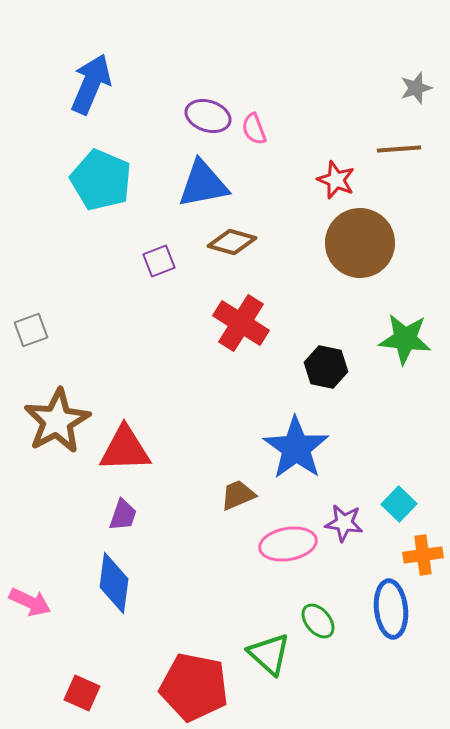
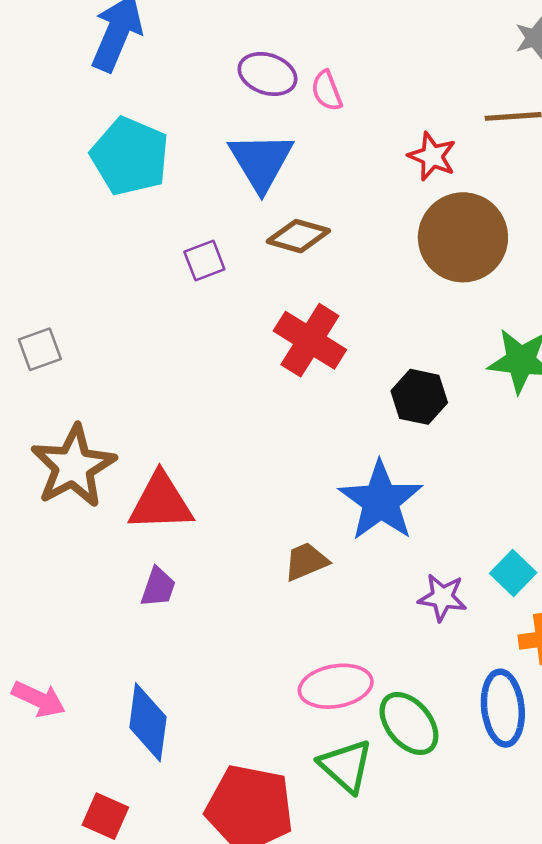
blue triangle: (203, 184) -> (261, 161), turned -50
pink ellipse: (288, 544) -> (336, 686), moved
blue diamond: (114, 583) -> (148, 722), moved
green ellipse: (318, 621) -> (409, 723), size x1.4

